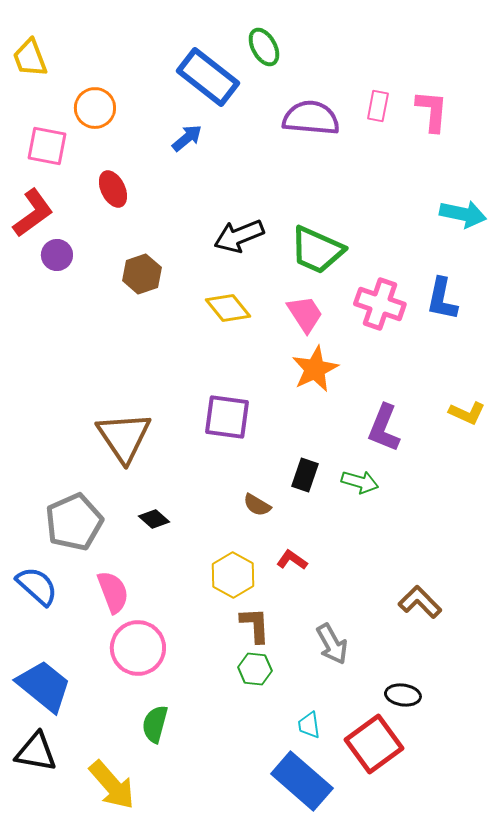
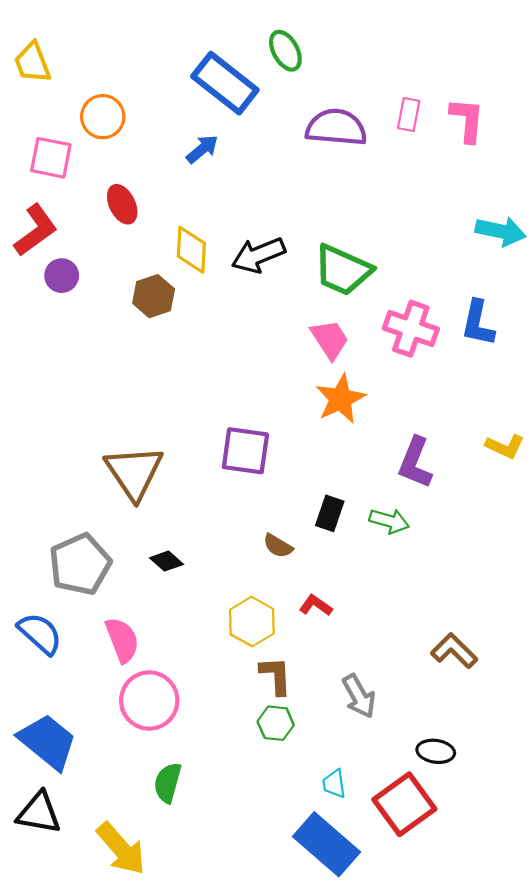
yellow diamond: (228, 308) -> (191, 250), moved, turned 42

